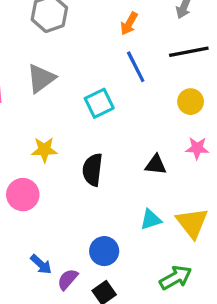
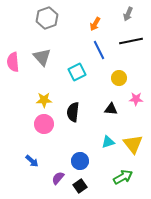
gray triangle: (41, 78) -> (42, 57), turned -36
yellow circle: (191, 102) -> (119, 78), moved
pink circle: (23, 195) -> (44, 124), moved
blue arrow: (41, 264) -> (32, 161), moved

